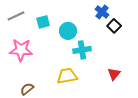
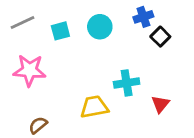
blue cross: (102, 12) -> (143, 17), turned 32
cyan circle: (68, 31) -> (100, 27), moved
cyan cross: (82, 50) -> (127, 83), moved

